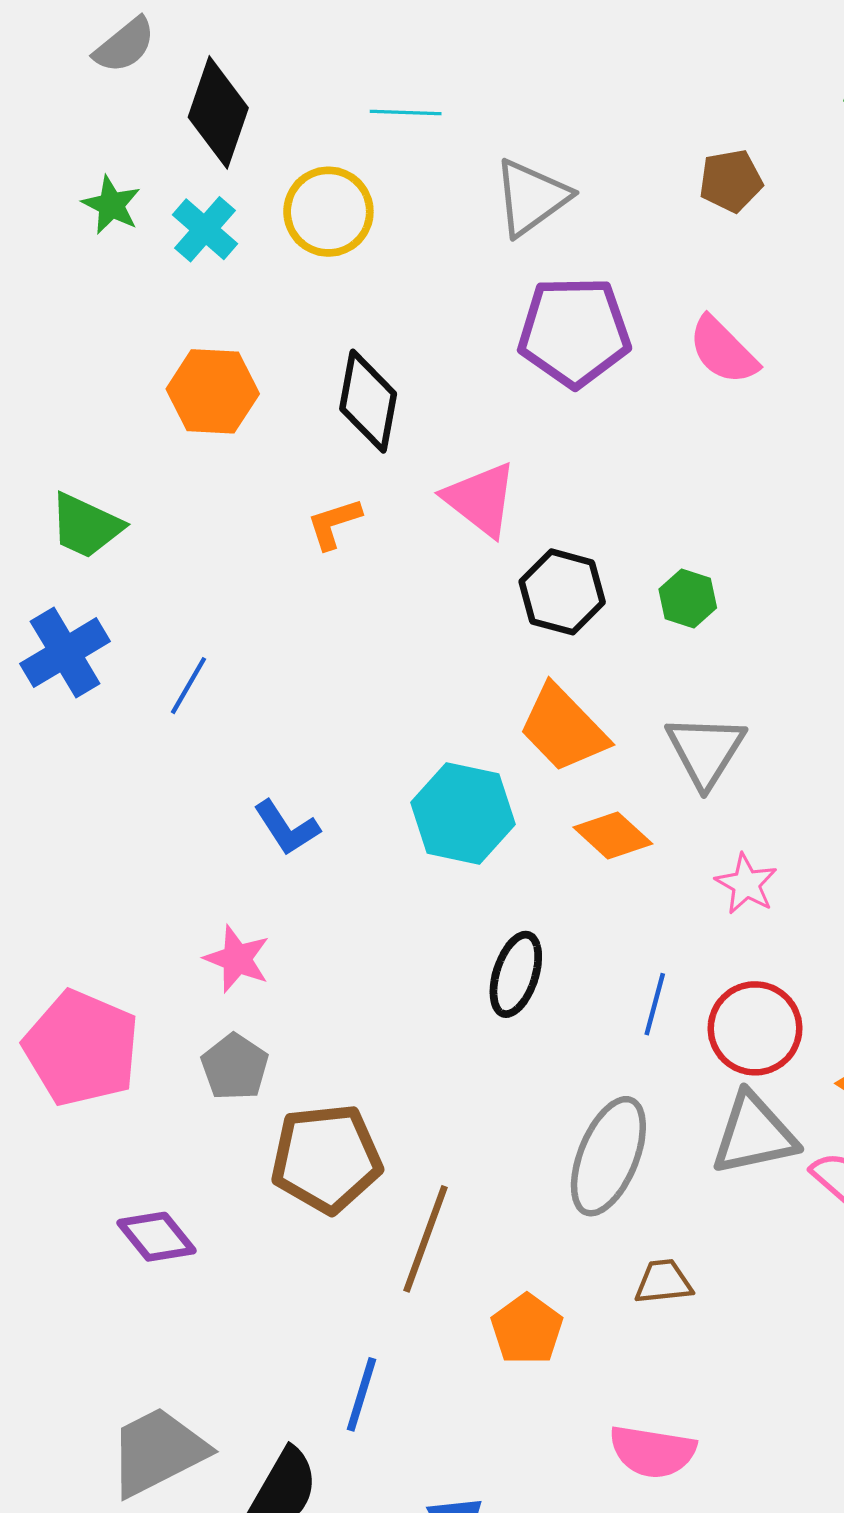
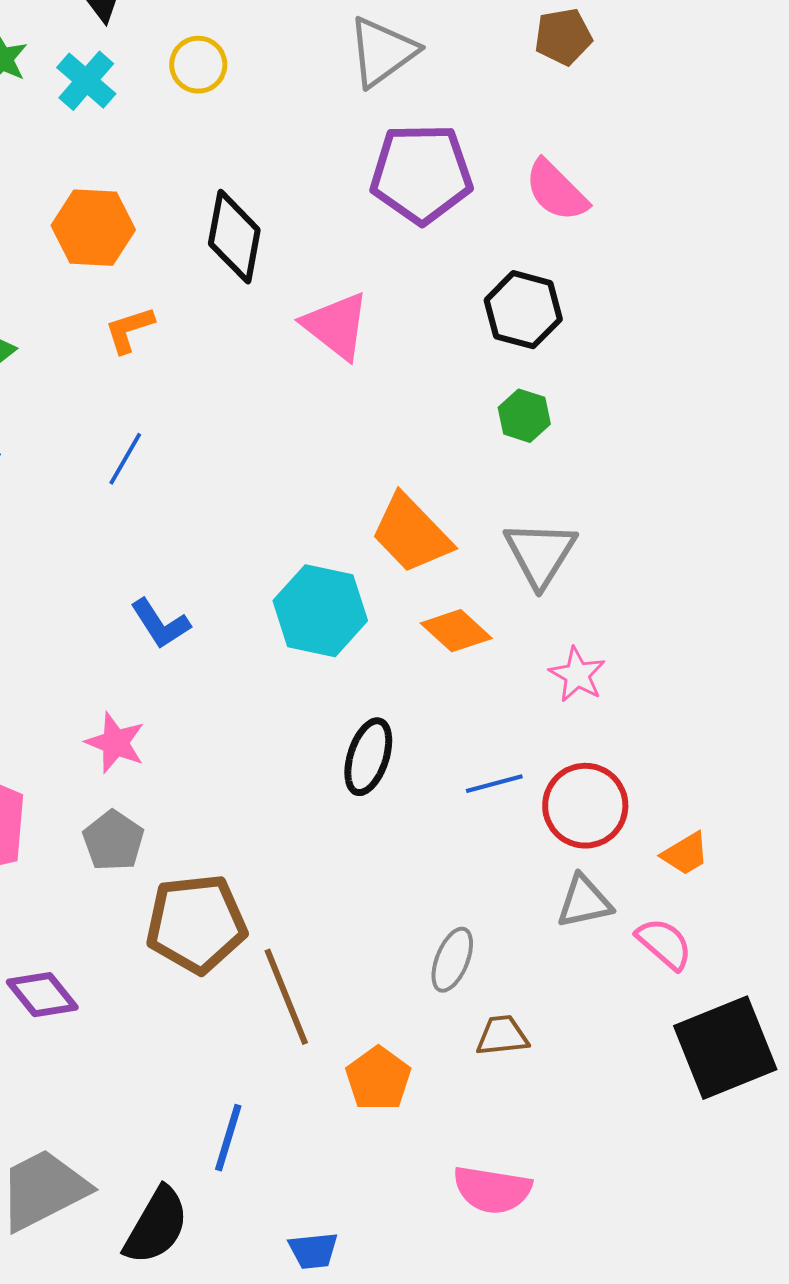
yellow circle: (328, 212) -> (198, 65), size x0.7
orange L-shape: (334, 524) -> (129, 330), moved
black hexagon: (562, 592) -> (523, 310), moved
blue line: (188, 686) -> (125, 459), moved
blue line: (655, 1004) -> (494, 784), turned 60
gray triangle: (754, 1134) -> (584, 902), size x0.7
gray ellipse: (608, 1156) -> (452, 960), moved, size x0.6
brown line: (425, 1239) -> (286, 997), turned -42

